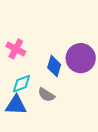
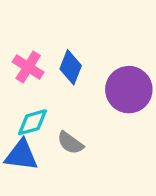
blue diamond: (54, 66) -> (71, 67), moved

